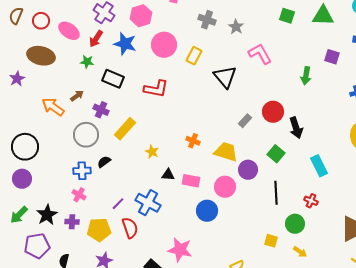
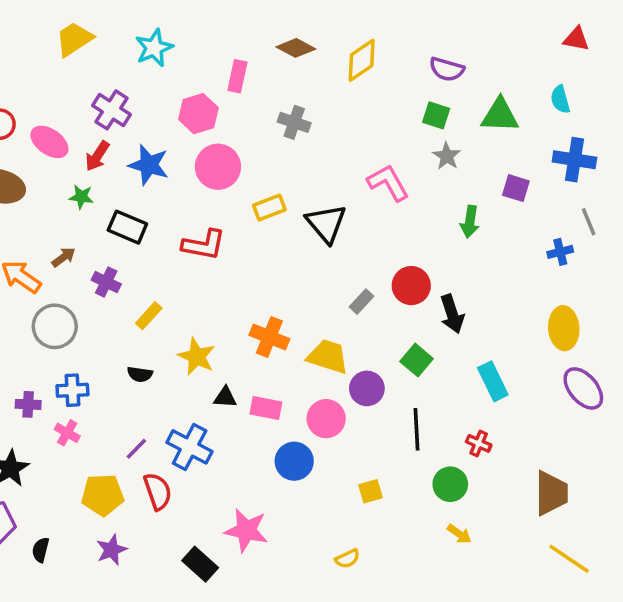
pink hexagon: (141, 16) -> (198, 114), moved
gray star: (236, 27) -> (447, 156), moved
yellow rectangle: (194, 56) -> (269, 208), moved, turned 42
yellow rectangle: (125, 129) -> (149, 316), size x0.7
gray circle: (86, 135) -> (55, 326), moved
orange cross: (193, 141) -> (269, 337), size x1.5
yellow star: (152, 152) -> (197, 357), size x1.5
black semicircle: (104, 162) -> (140, 374), moved, turned -136
purple cross: (72, 222) -> (28, 404), moved
yellow square: (271, 241) -> (370, 491), moved, turned -32

